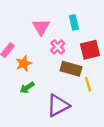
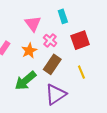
orange star: (24, 63) -> (29, 51), moved
brown rectangle: (71, 69) -> (52, 64), moved, turned -66
green arrow: (27, 88) -> (25, 81), size x1.6

